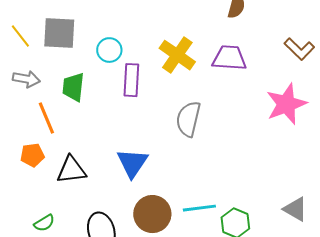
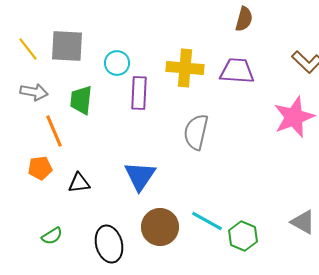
yellow cross: (177, 55) -> (185, 68), turned -30
black triangle: (71, 170) -> (79, 183), size x0.7
cyan line: (199, 208) -> (207, 221), turned 36

